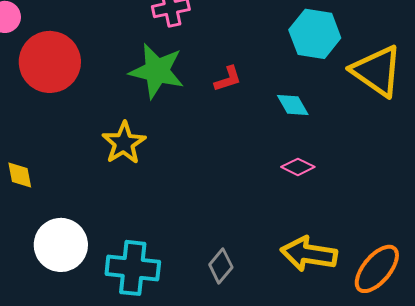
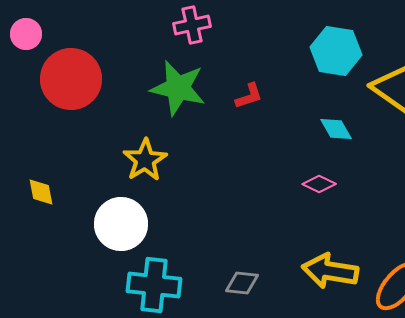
cyan diamond: (293, 105) -> (336, 129), moved
white circle: (61, 245) -> (121, 224), moved
gray diamond: (221, 266) -> (242, 283), turned 56

